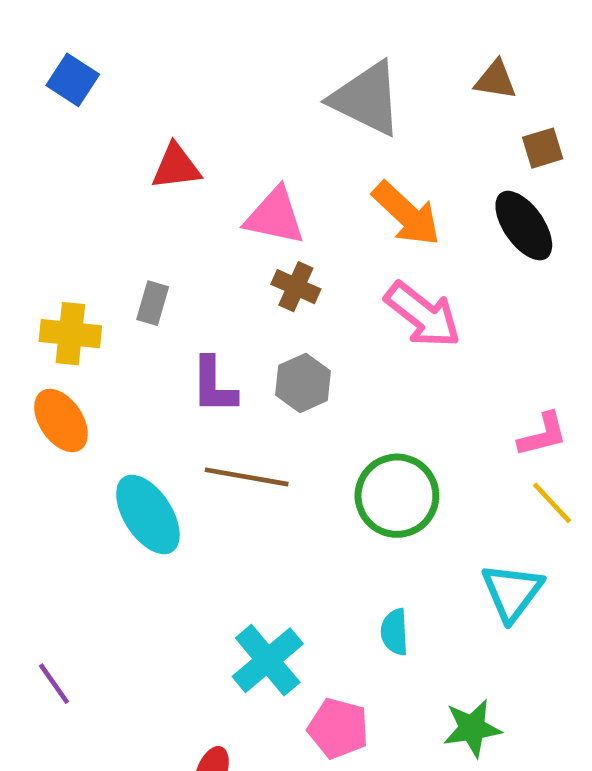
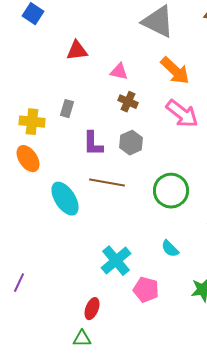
pink triangle: (275, 216) -> (119, 72), size x0.7
cyan semicircle: (395, 632) -> (170, 249), turned -42
purple line: (54, 684) -> (19, 283), moved, turned 60

